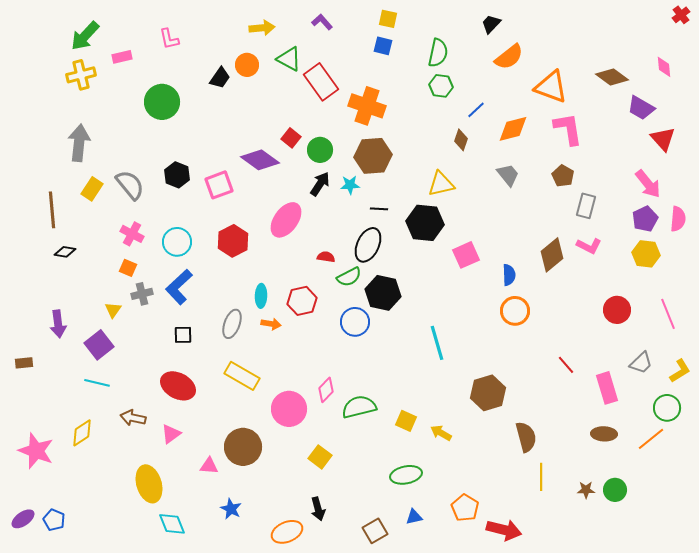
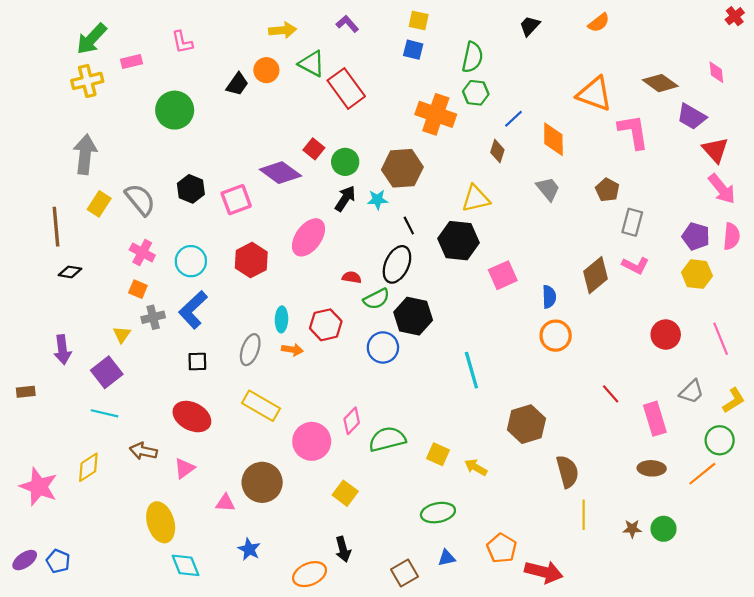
orange semicircle: (509, 57) -> (599, 23), moved, size x0.7
orange cross: (367, 106) -> (436, 114), moved
orange diamond: (513, 129) -> (553, 139), turned -76
pink L-shape: (568, 129) -> (633, 132), moved
pink arrow: (648, 184) -> (722, 189), moved
black line: (379, 209) -> (409, 226), turned 60
purple pentagon: (645, 219) -> (696, 236), turned -30

